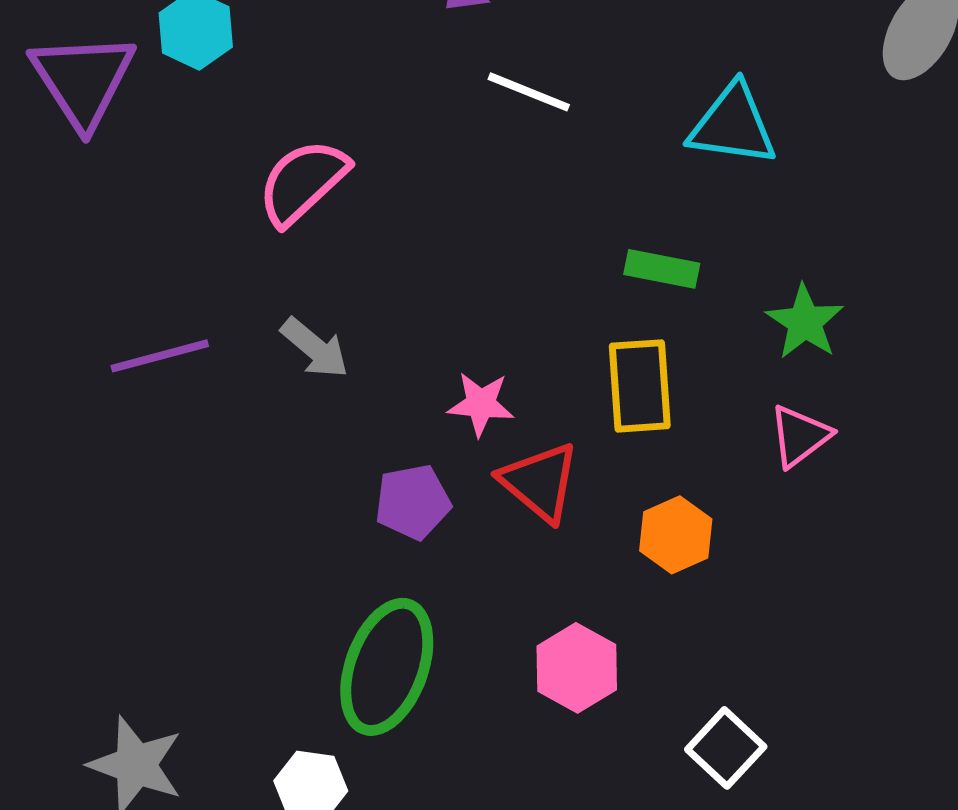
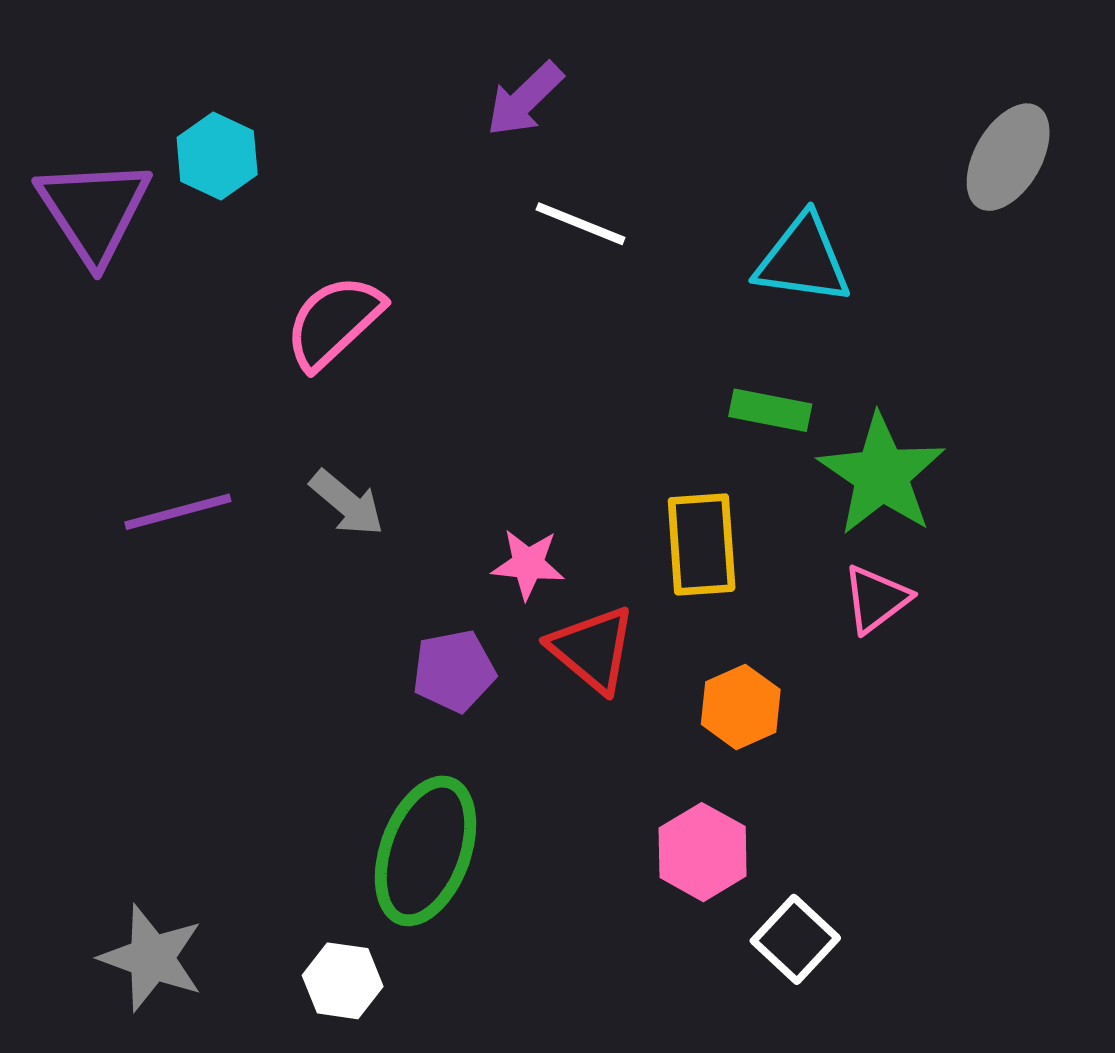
green rectangle: (662, 269) -> (770, 410), moved
green star: (805, 322) -> (882, 475), size x1.5
pink hexagon: (577, 668) -> (703, 852), moved

